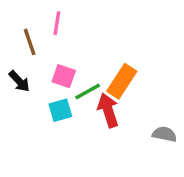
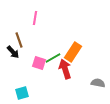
brown line: (30, 42) -> (19, 40), moved
pink square: (64, 76) -> (39, 63), moved
cyan square: (60, 110) -> (22, 93), moved

